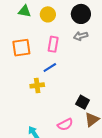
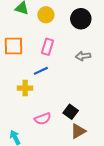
gray arrow: (81, 36) -> (83, 56), moved
pink semicircle: (65, 124) -> (43, 119), moved

